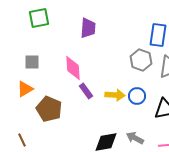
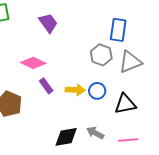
purple trapezoid: (88, 28) -> (48, 23), turned -40
pink diamond: (73, 68) -> (33, 63), turned -60

